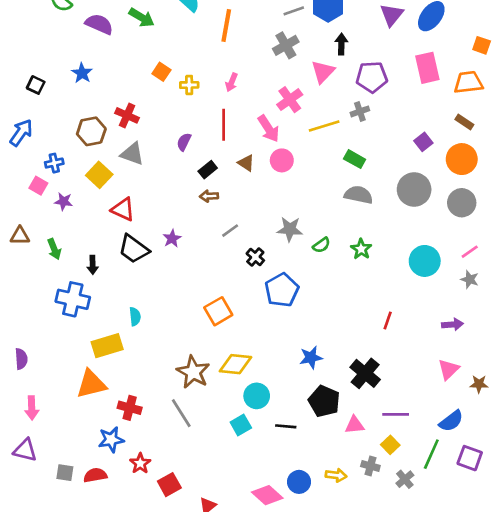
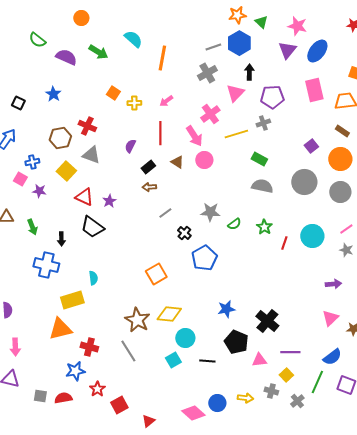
pink arrow: (232, 82) -> (166, 101), turned 32
purple star: (172, 238) -> (109, 201), moved
red line: (388, 320) -> (284, 243), moved

